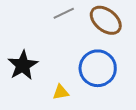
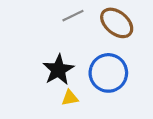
black star: (23, 65) -> (58, 70), moved

